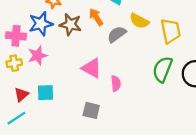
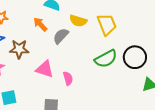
brown star: (70, 24) -> (19, 49), moved
green semicircle: (162, 69) -> (106, 59), turned -130

